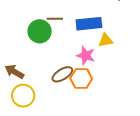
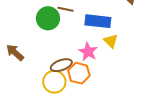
yellow triangle: (106, 40) -> (111, 41), turned 42
yellow circle: (23, 96) -> (54, 82), moved

